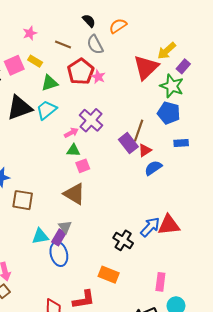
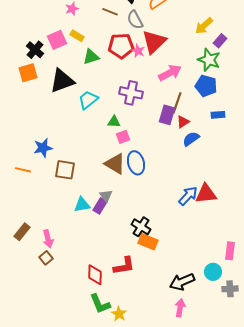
brown line: (63, 45) -> (110, 12), moved
red triangle: (146, 67) -> (154, 42), moved
red pentagon: (81, 72) -> (121, 46), turned 30
cyan trapezoid: (46, 110) -> (88, 100), moved
purple cross: (91, 120) -> (131, 93), turned -30
pink arrow: (71, 133) -> (170, 73), moved, size x1.6
purple rectangle: (128, 143) -> (167, 115), turned 54
black cross: (123, 240) -> (141, 227), moved
blue ellipse: (59, 254) -> (136, 163), moved
pink rectangle: (160, 282) -> (230, 251), moved

